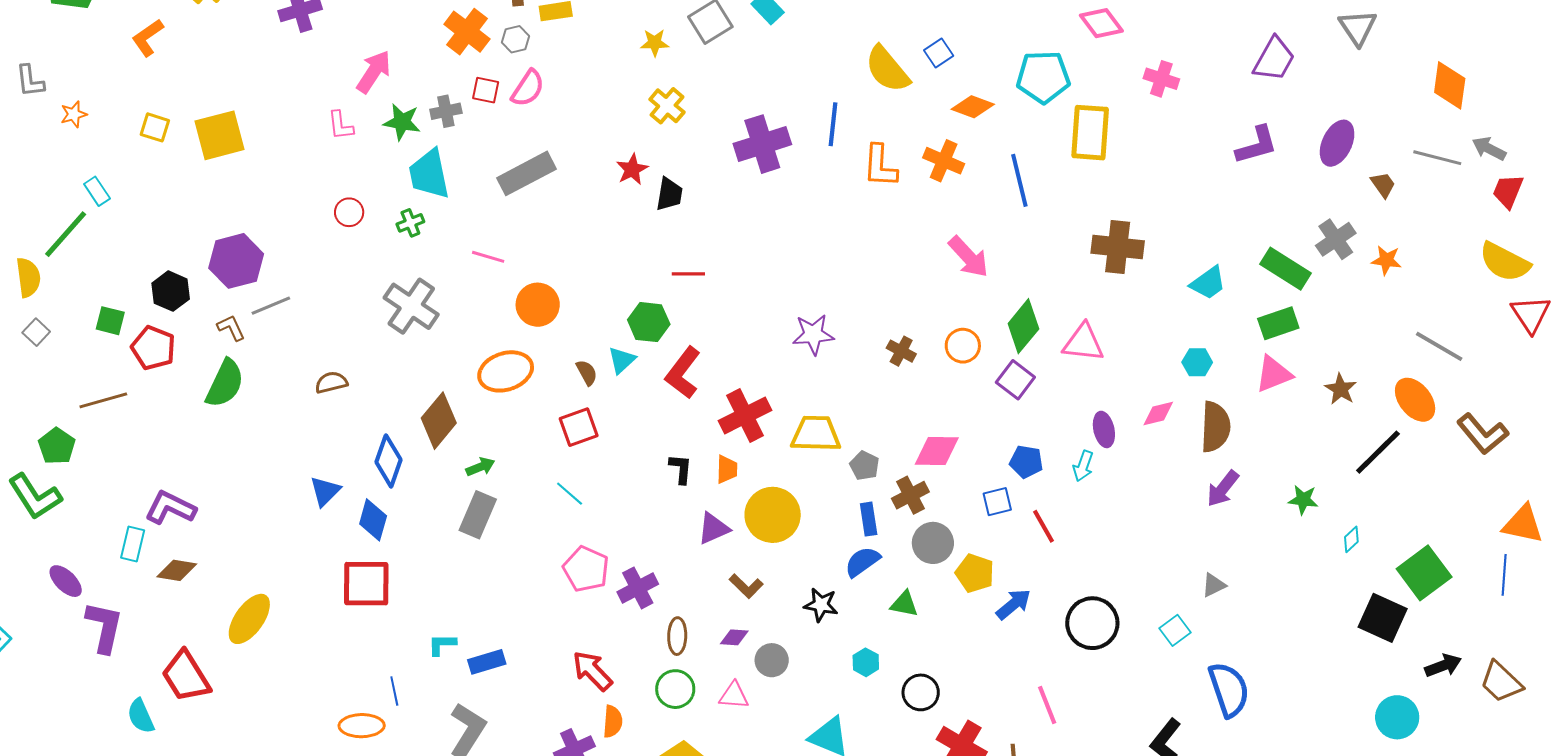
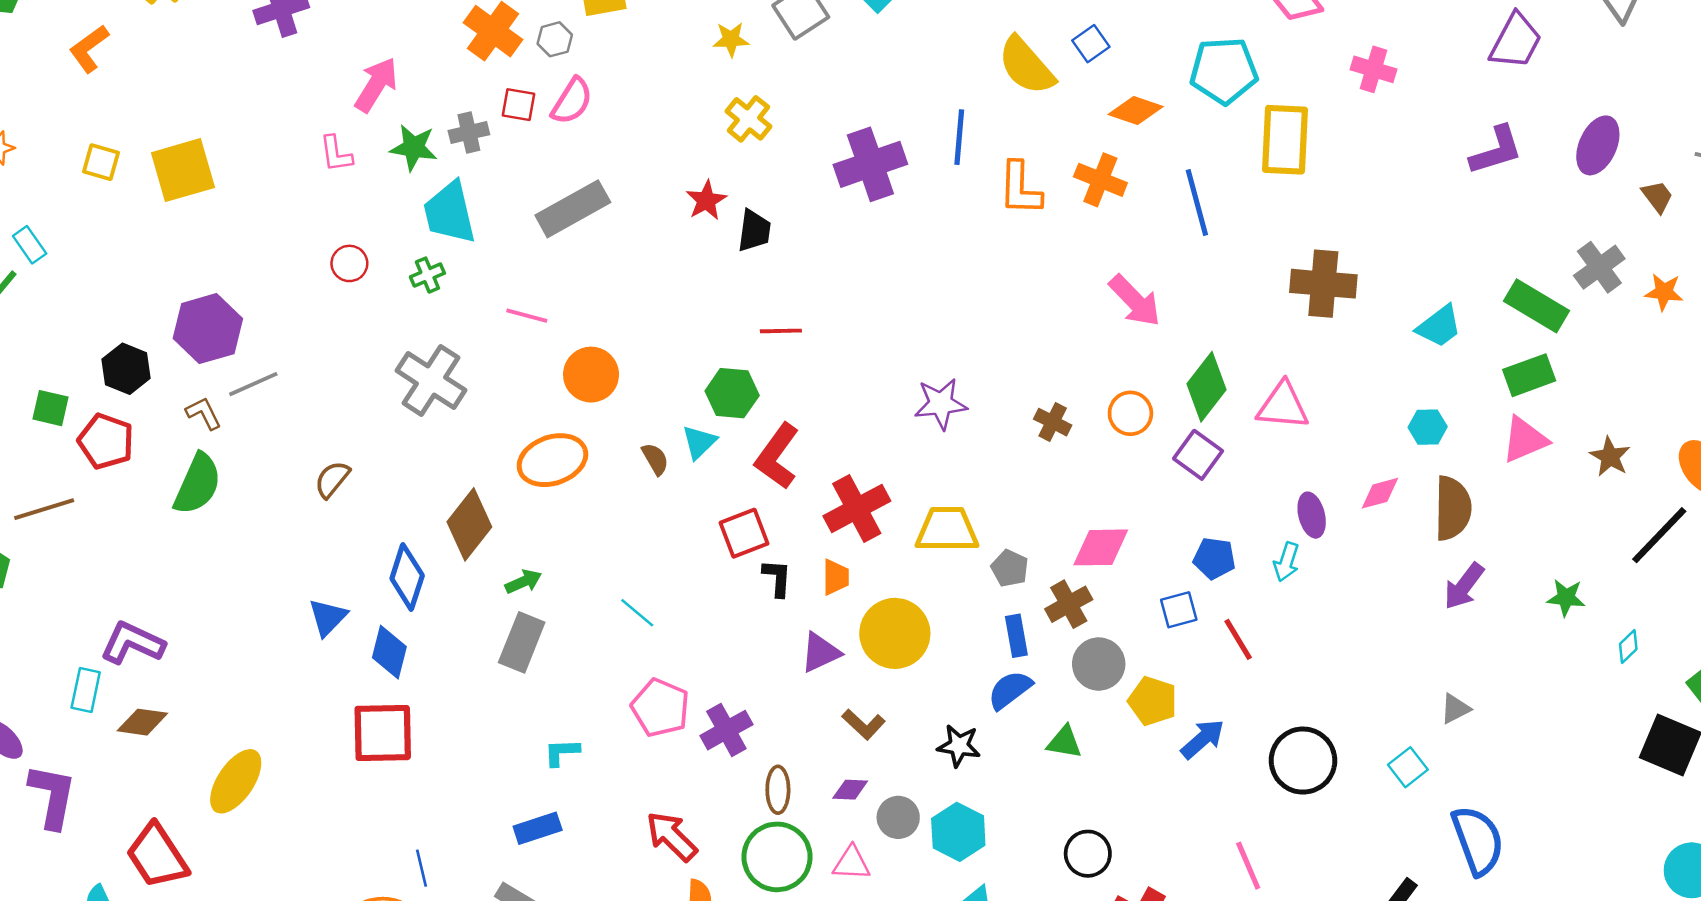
brown semicircle: (331, 382) -> (332, 479), turned -36
red square: (579, 427) -> (744, 533), moved
cyan L-shape: (442, 644) -> (562, 752), moved
cyan hexagon: (866, 662) -> (958, 832), moved, size x1.6
green circle: (675, 689) -> (777, 857), size x1.4

